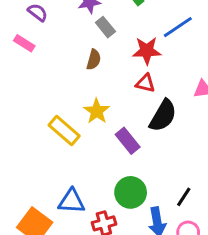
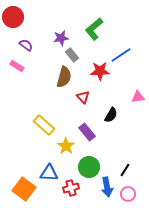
brown semicircle: (94, 60) -> (64, 77), size x1.5
red triangle: (145, 83) -> (83, 97), moved, turned 32
yellow star: (97, 111) -> (66, 146), moved
black semicircle: (163, 116) -> (111, 115), size x0.7

